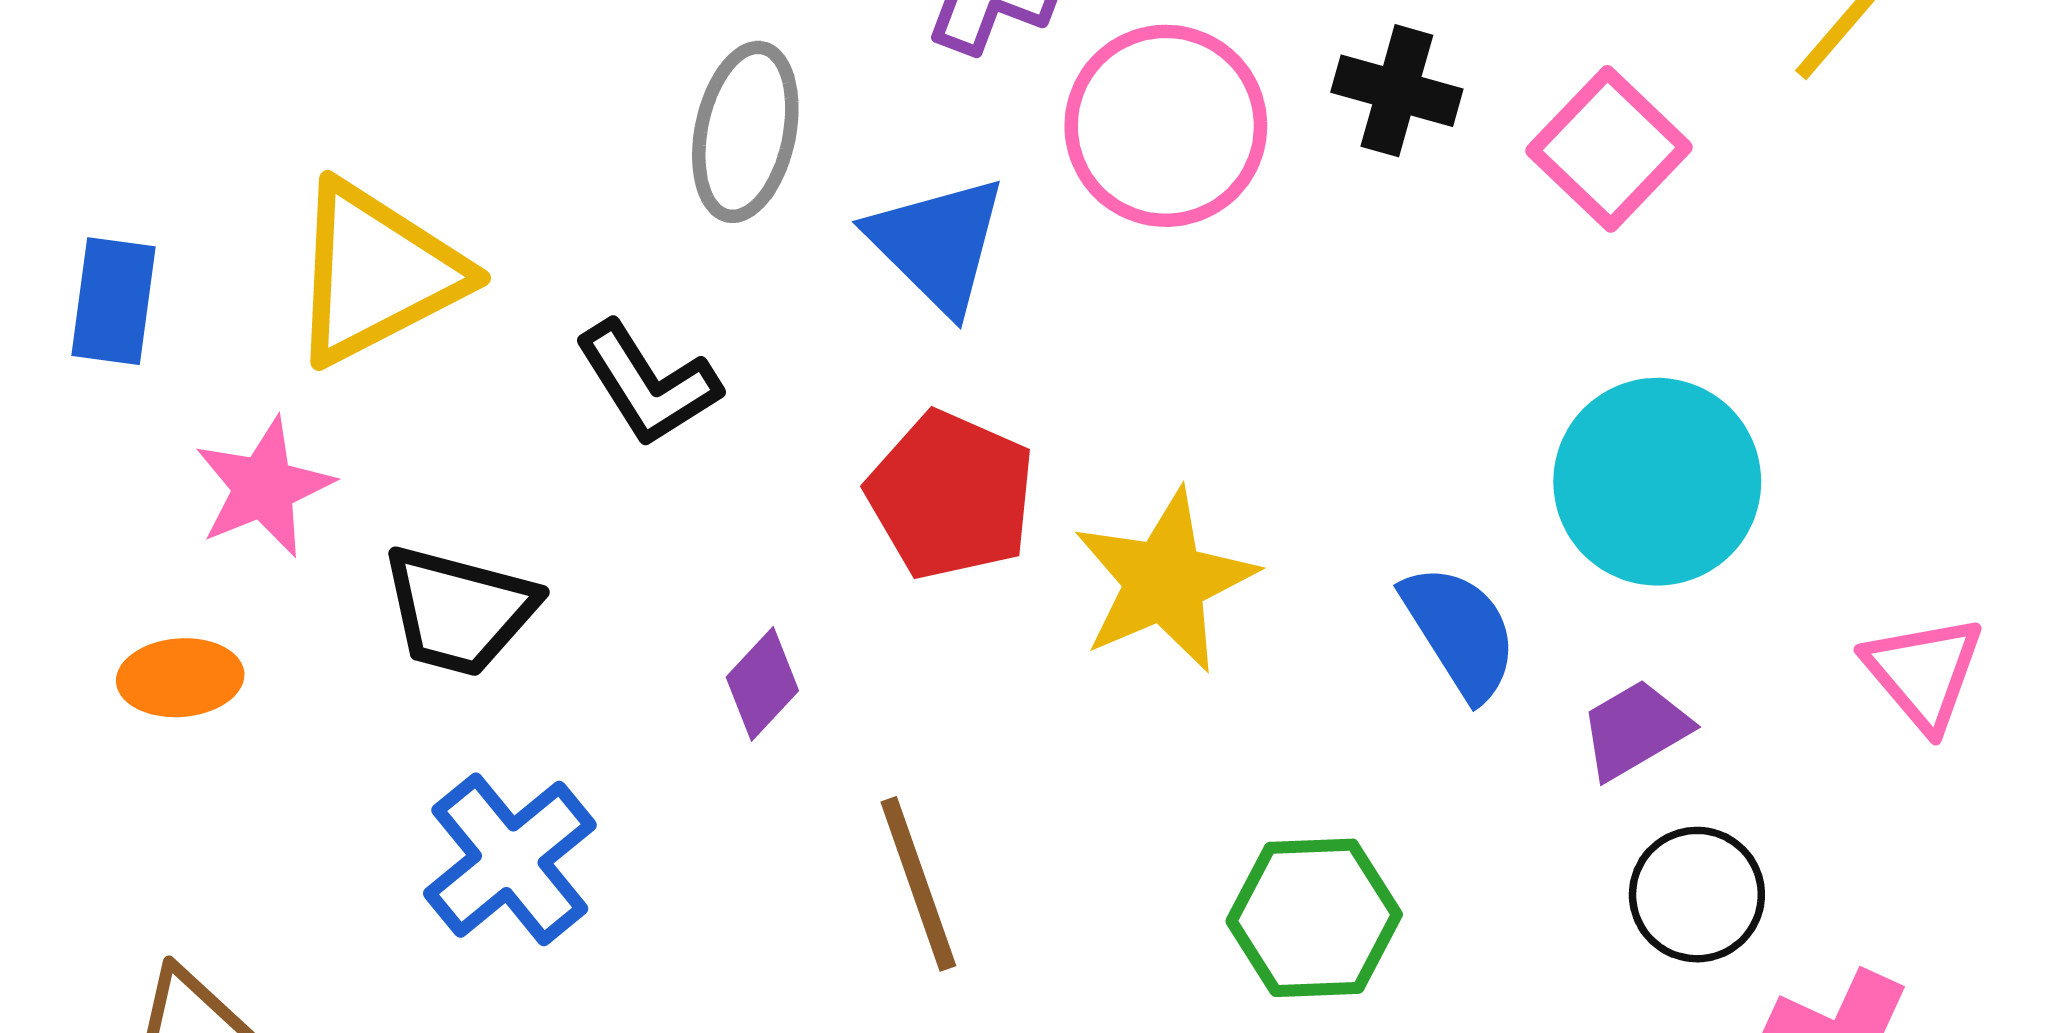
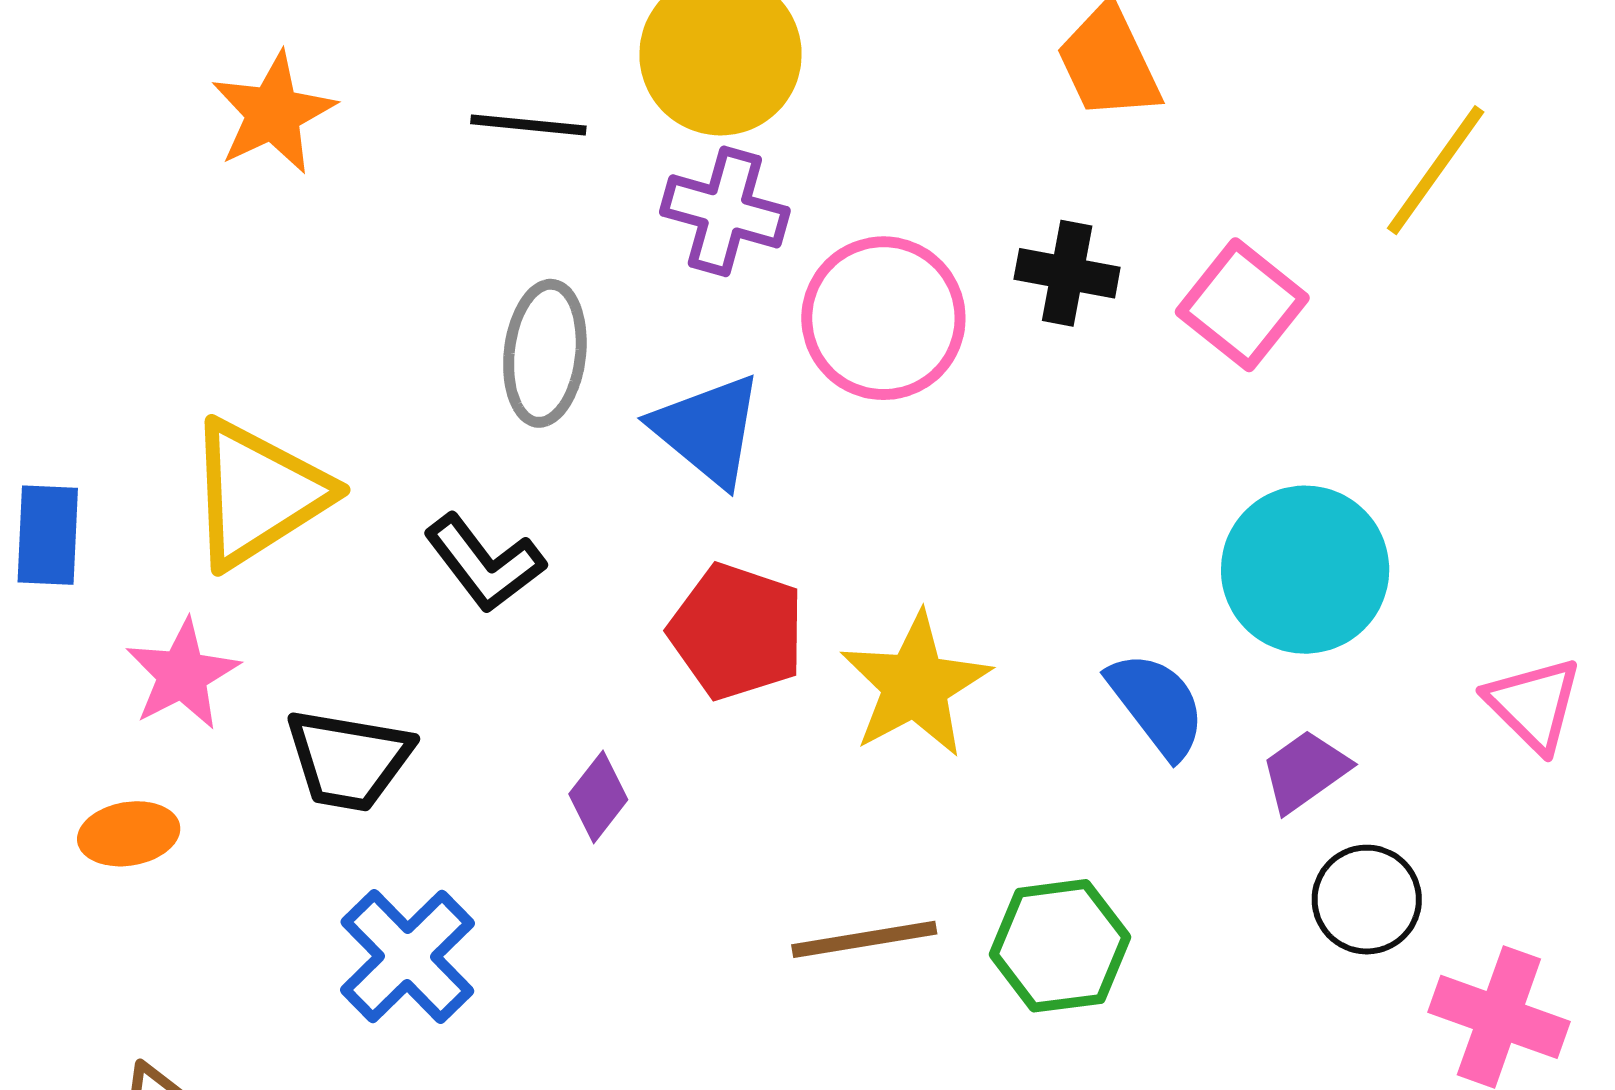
brown line: (918, 884) -> (864, 939), moved, turned -75

